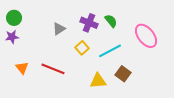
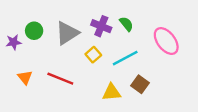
green circle: (14, 18) -> (34, 31), moved
gray triangle: (59, 29) -> (67, 33), size x1.6

